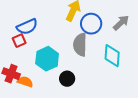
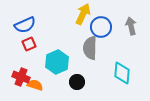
gray arrow: (121, 23) -> (131, 26), turned -60
blue semicircle: (27, 27) -> (25, 25), moved
cyan diamond: (112, 56) -> (122, 73), moved

